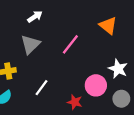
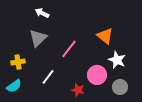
white arrow: (35, 17) -> (42, 13), turned -120
orange triangle: (108, 26) -> (105, 36), moved
pink line: (70, 44) -> (69, 49), moved

